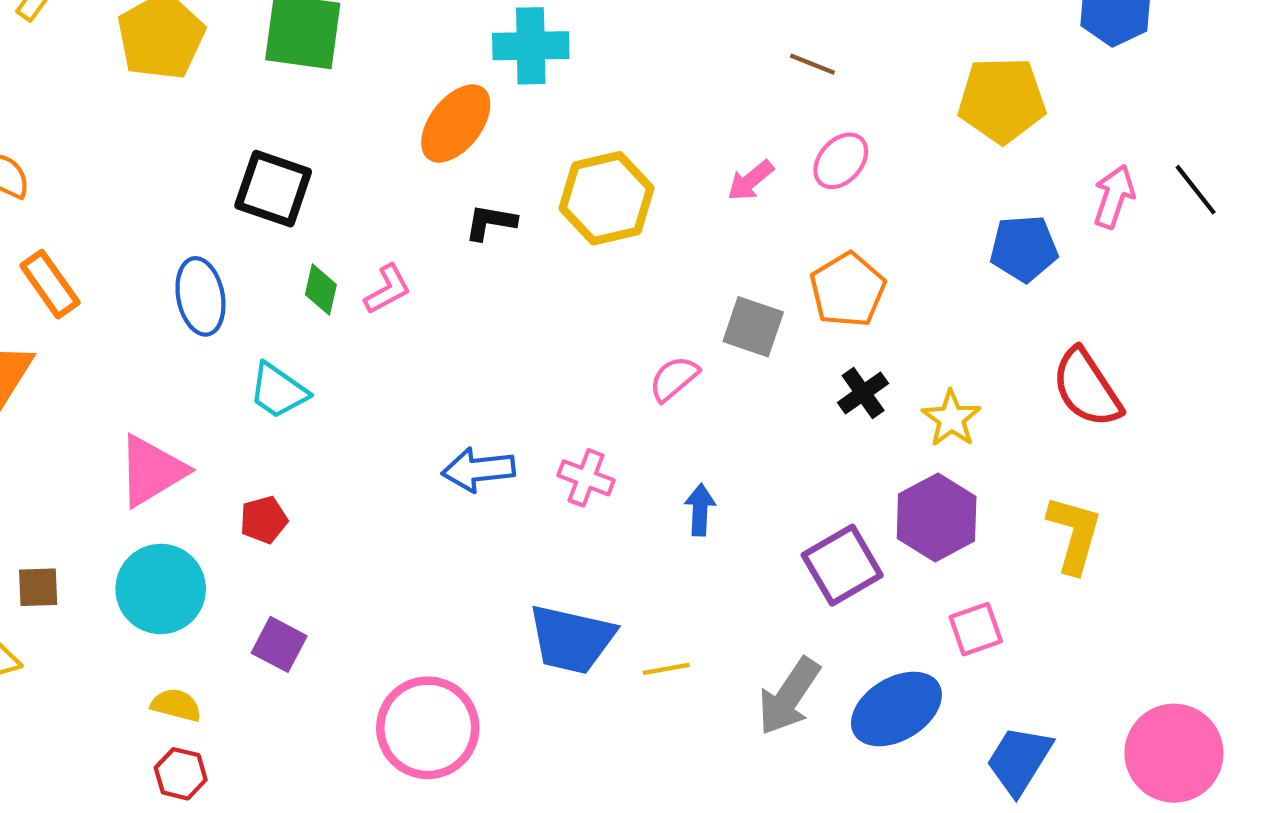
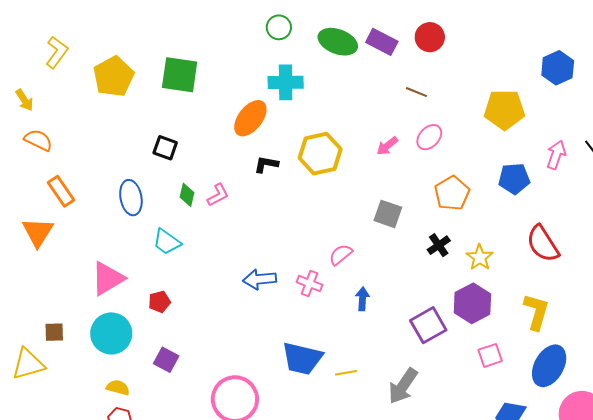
black square: (273, 189) -> (165, 148), size x0.7
orange pentagon: (848, 290) -> (452, 193), moved
pink semicircle: (674, 379) -> (341, 255), moved
blue ellipse: (896, 709) -> (549, 366), moved, turned -30

